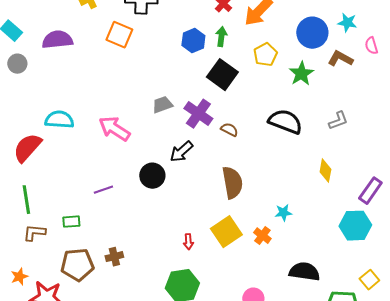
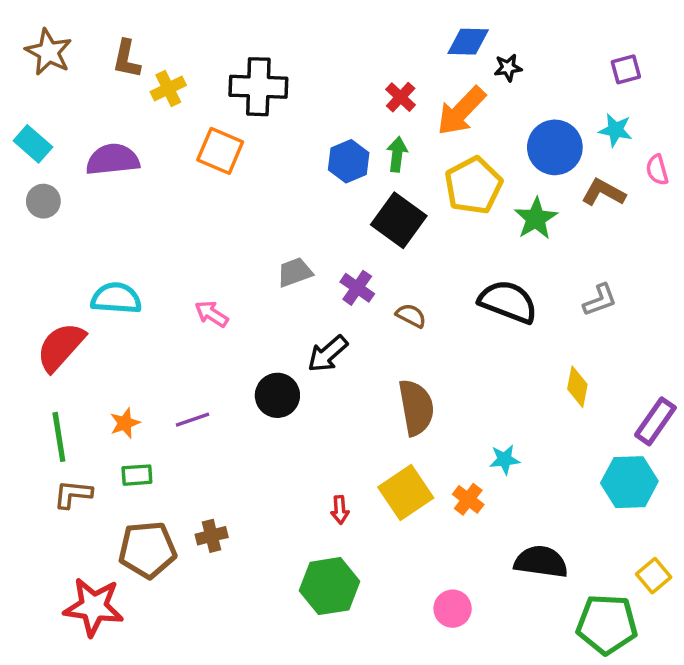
yellow pentagon: (265, 55) -> (473, 186), size x1.4
purple cross: (198, 114) -> (357, 288), size x0.7
pink arrow: (114, 129) -> (212, 314), size x0.6
orange star: (19, 277) -> (125, 423), moved

